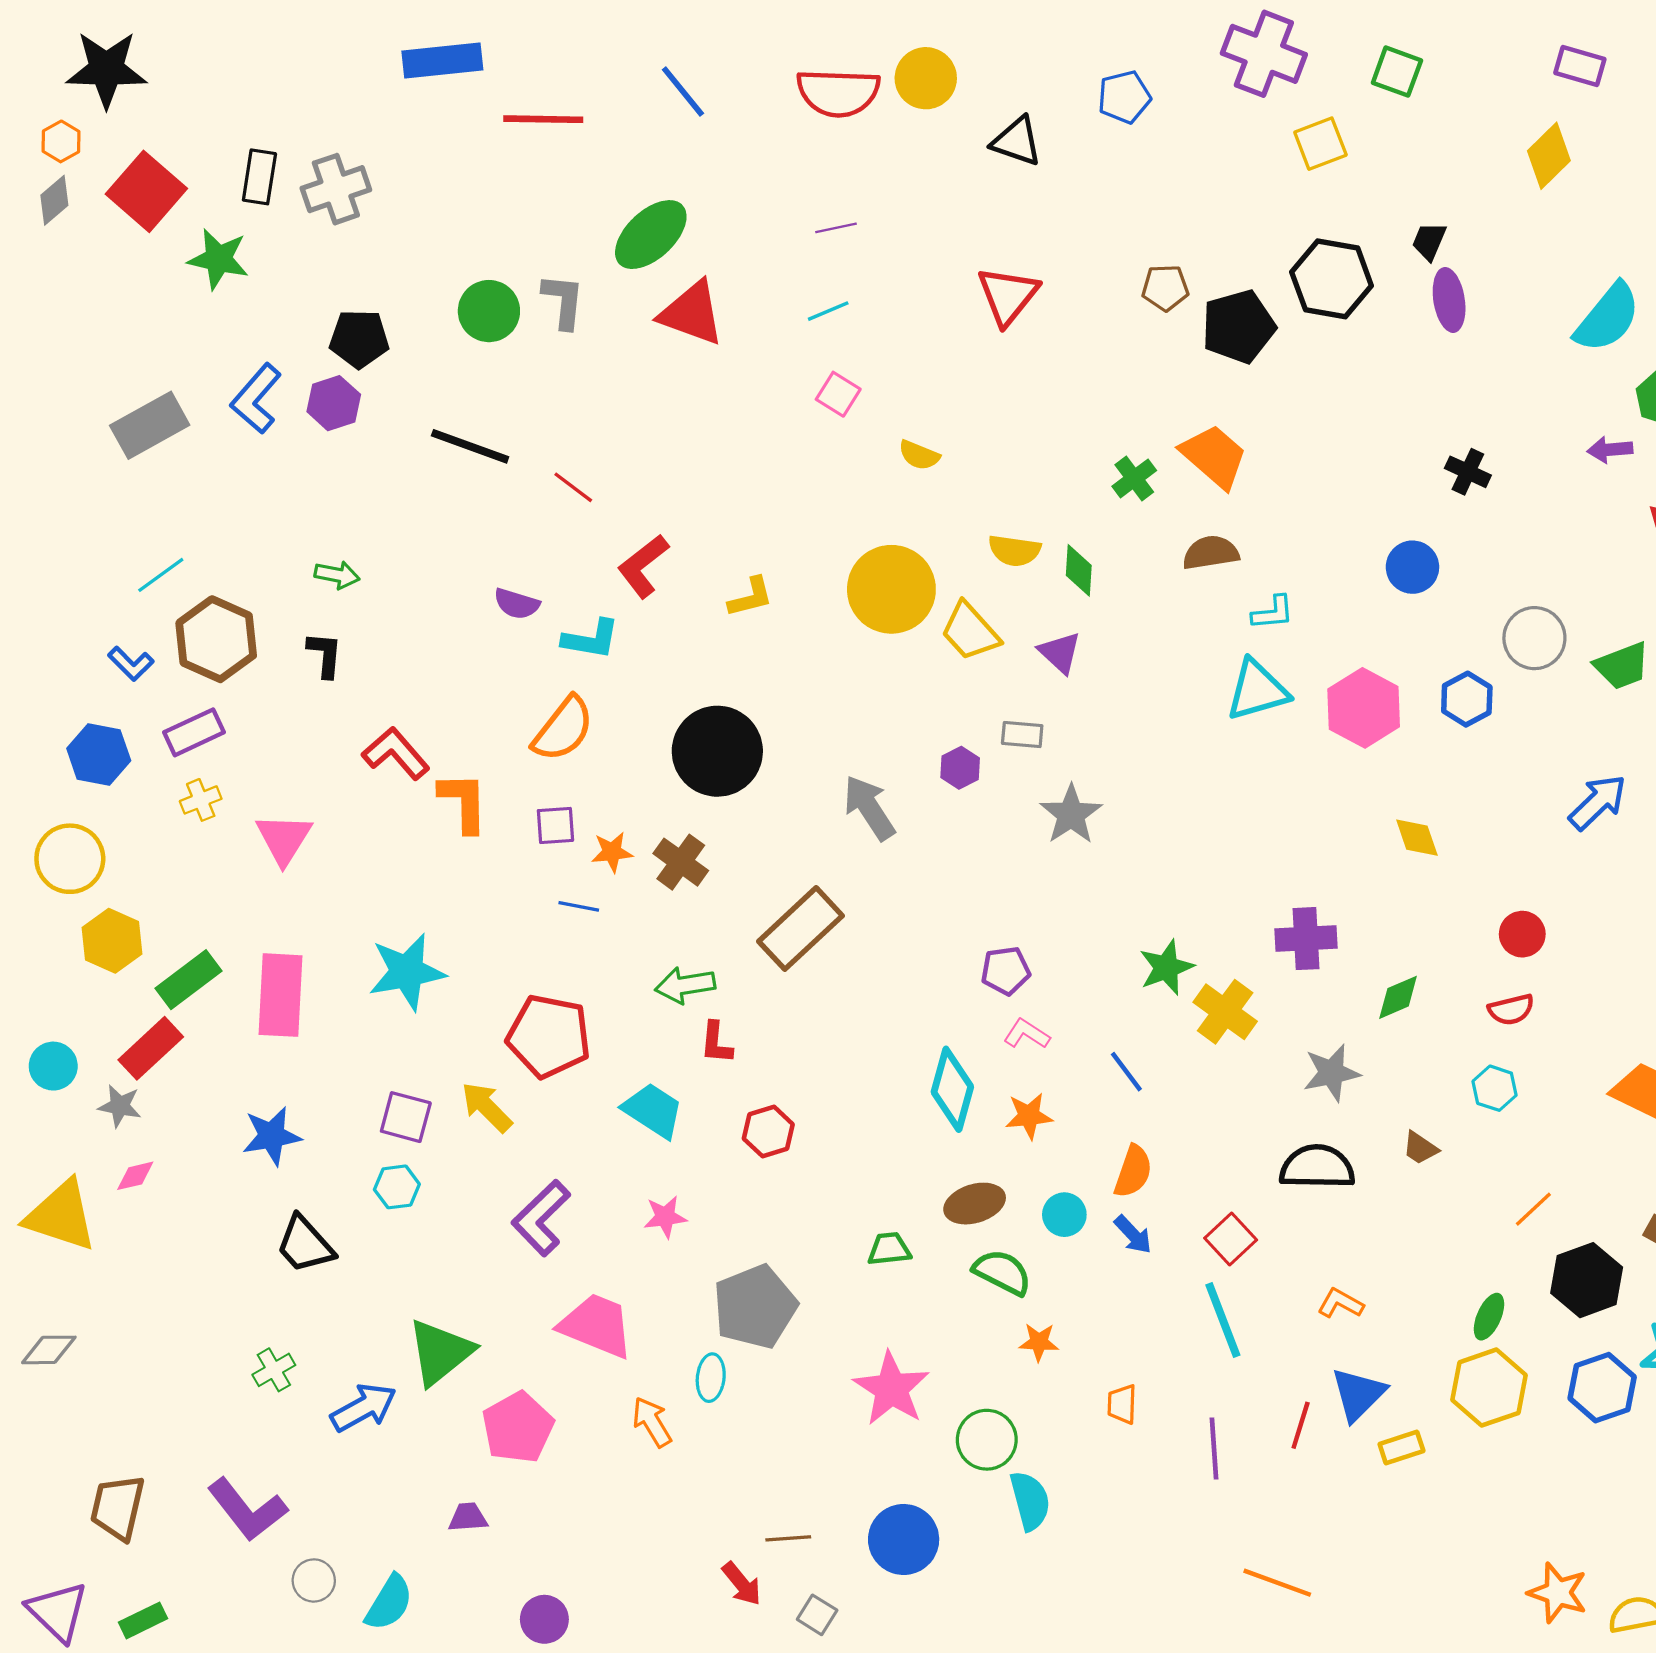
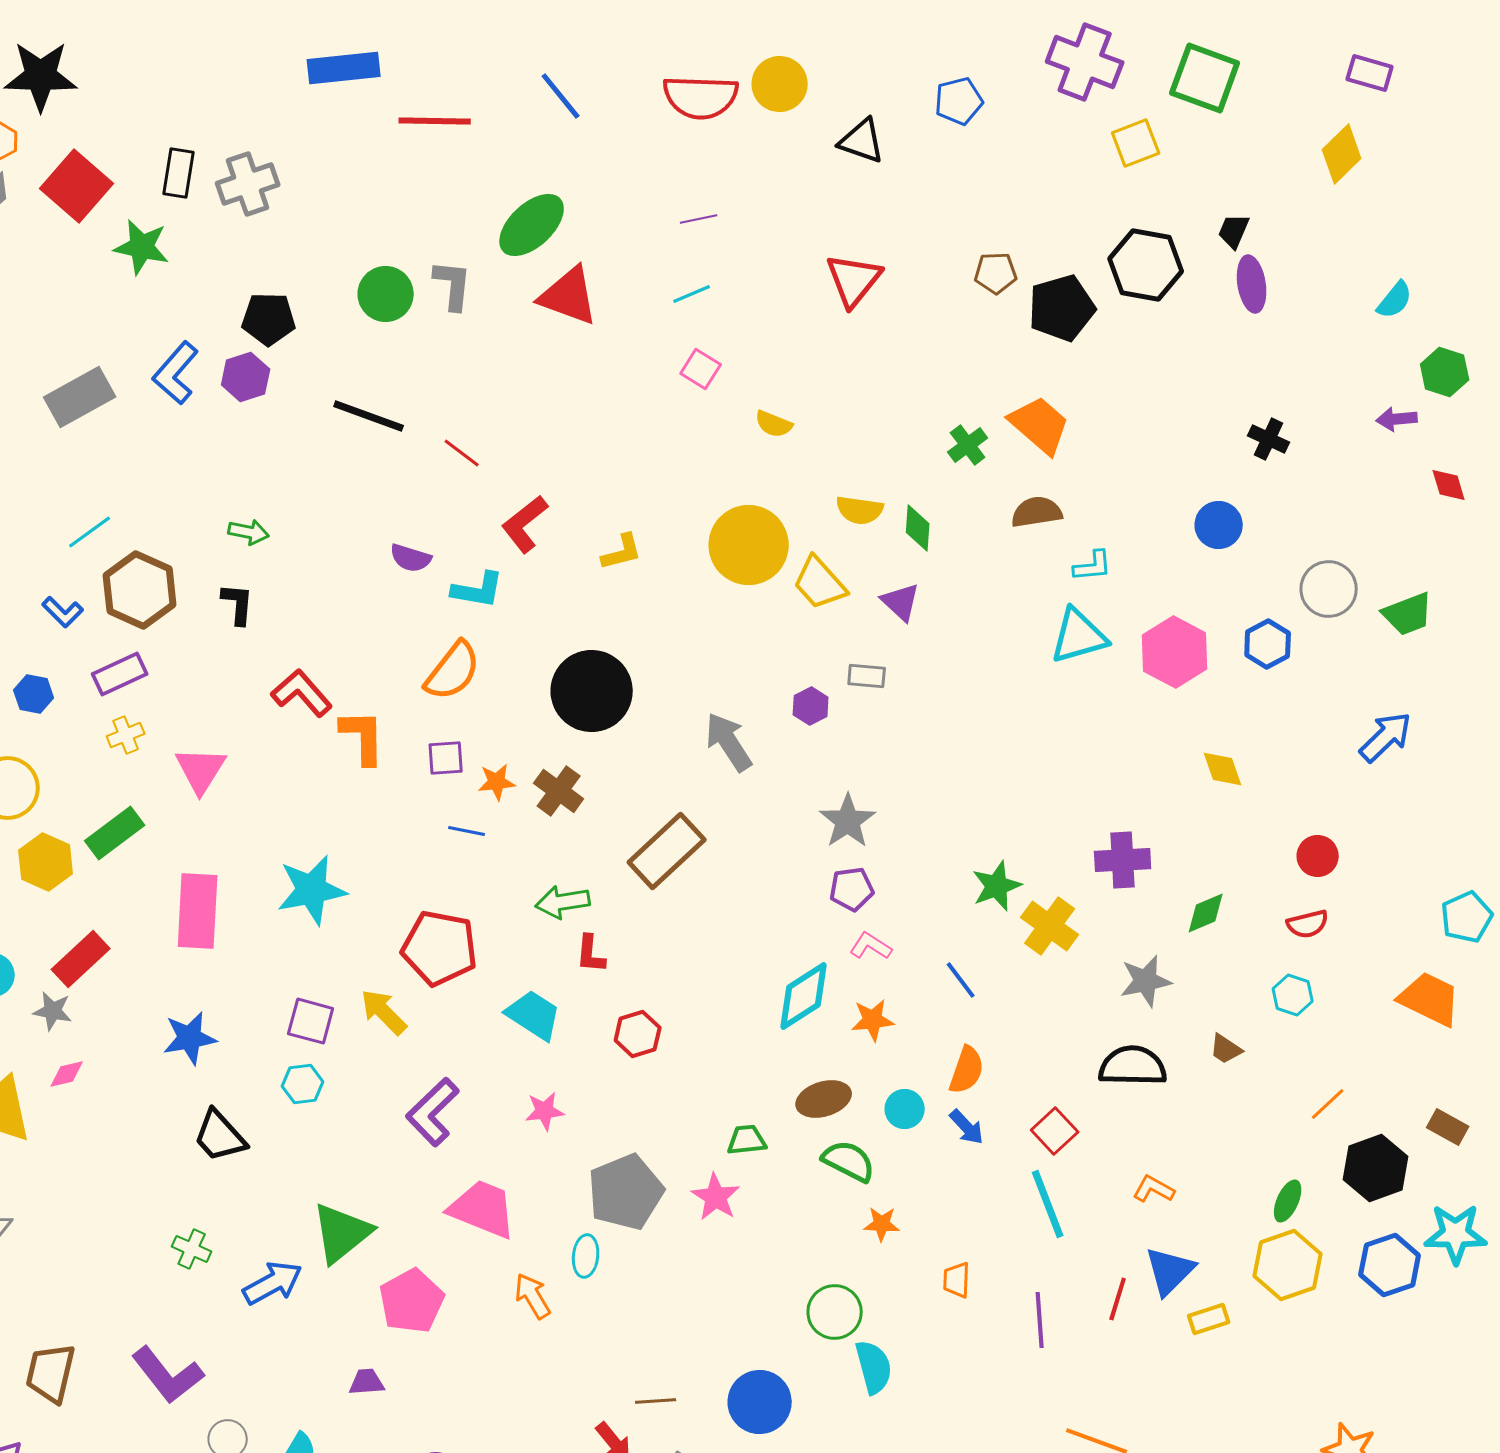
green square: (1397, 72) -> (1205, 78), size x1.5
cyan semicircle: (1608, 318) -> (1395, 300), size x0.6
blue hexagon: (99, 755) -> (34, 694), size x0.7
gray star: (1071, 814) -> (848, 821), moved
green rectangle: (188, 980) -> (115, 833), moved
cyan diamond: (952, 1089) -> (804, 996), turned 42
green cross: (274, 1370) -> (192, 1249), turned -36
pink star: (891, 1389) -> (716, 1197), moved, size x0.7

